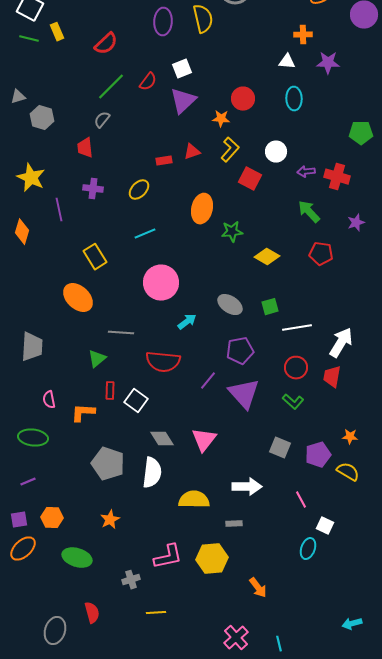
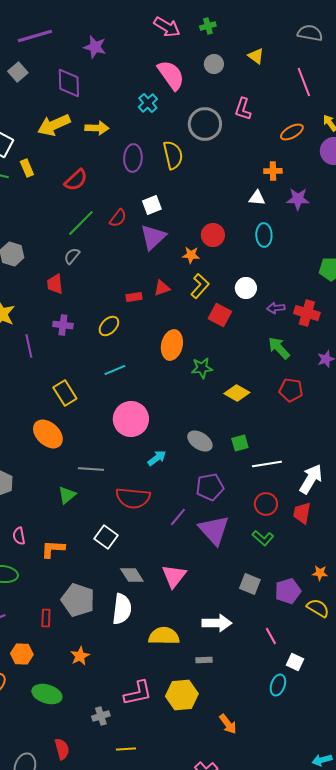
red rectangle: (110, 391) -> (46, 618), moved

